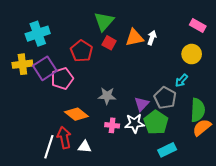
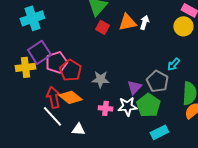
red pentagon: (82, 51) -> (70, 70), moved
yellow circle: (192, 54) -> (183, 26), moved
yellow cross: (22, 64) -> (25, 67), moved
red arrow: (64, 138) -> (53, 97), moved
white line: (49, 147) -> (52, 116), moved, turned -60

